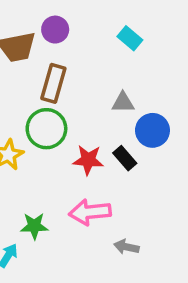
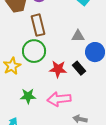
brown rectangle: (53, 83) -> (38, 25), turned -30
green star: (34, 226) -> (28, 96), moved

